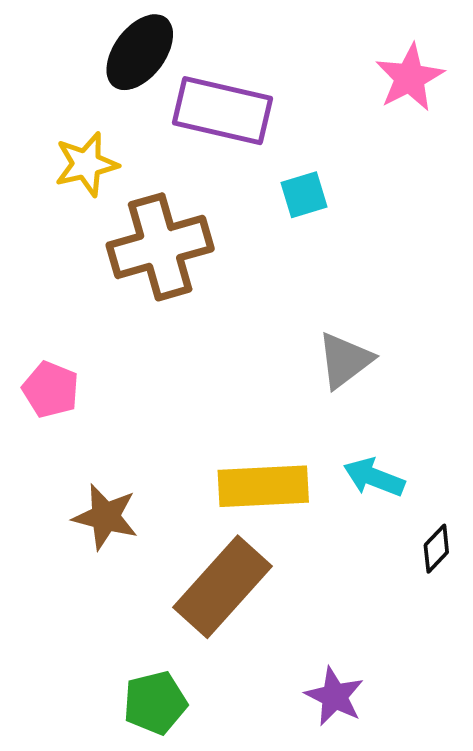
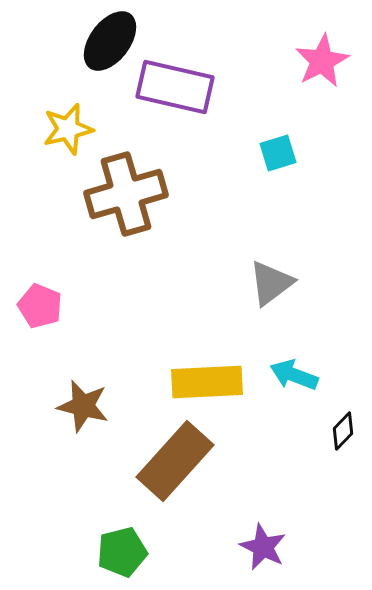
cyan square: (304, 195) -> (278, 153), moved

